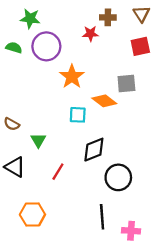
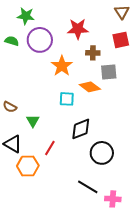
brown cross: (108, 17) -> (93, 53), moved
red star: (90, 34) -> (78, 29), size x1.5
orange hexagon: (32, 215) -> (28, 166), moved
black line: (102, 217) -> (88, 187), turned -55

